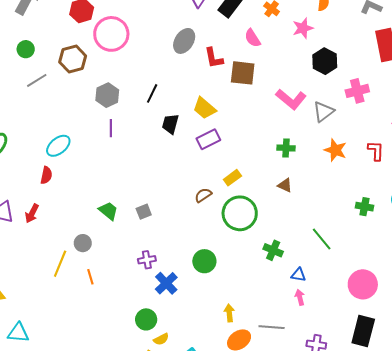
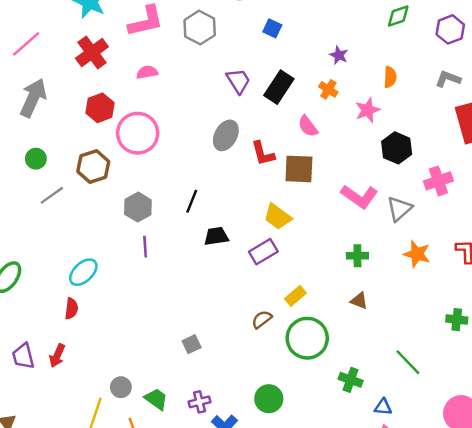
yellow trapezoid: (204, 108) -> (278, 217), moved
black trapezoid: (170, 124) -> (216, 236), turned 70
green trapezoid: (108, 211) -> (156, 399), moved

